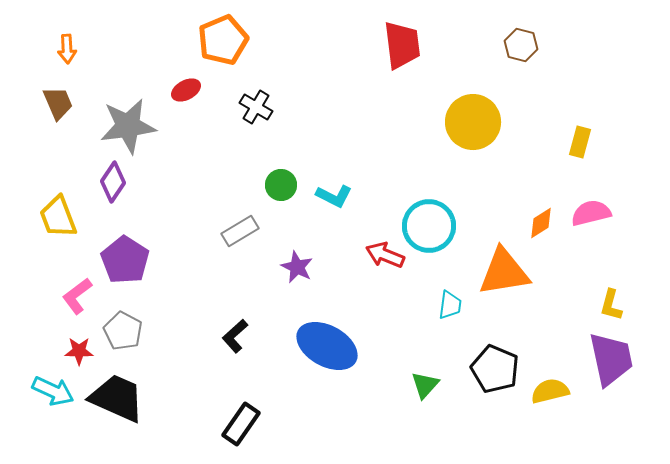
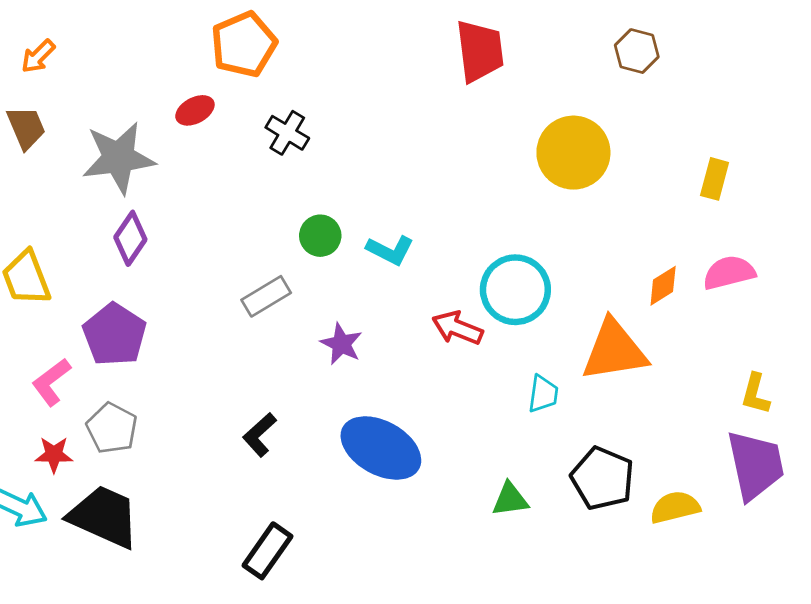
orange arrow: (67, 49) -> (38, 56), turned 48
purple diamond: (113, 182) -> (130, 238), moved
green triangle: (425, 385) -> (510, 499), turned 40

